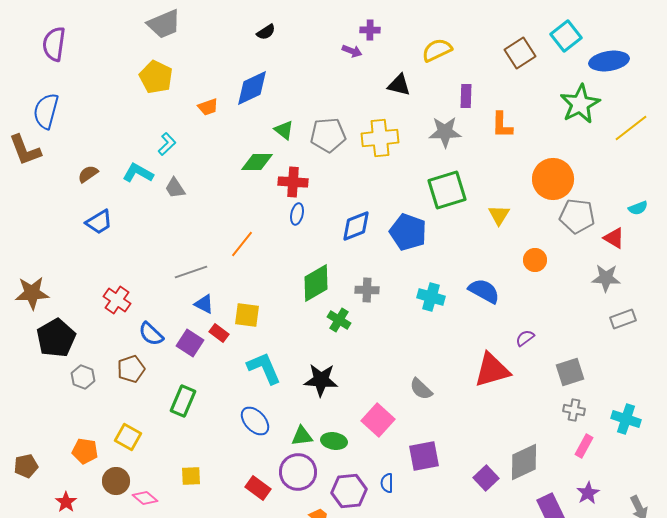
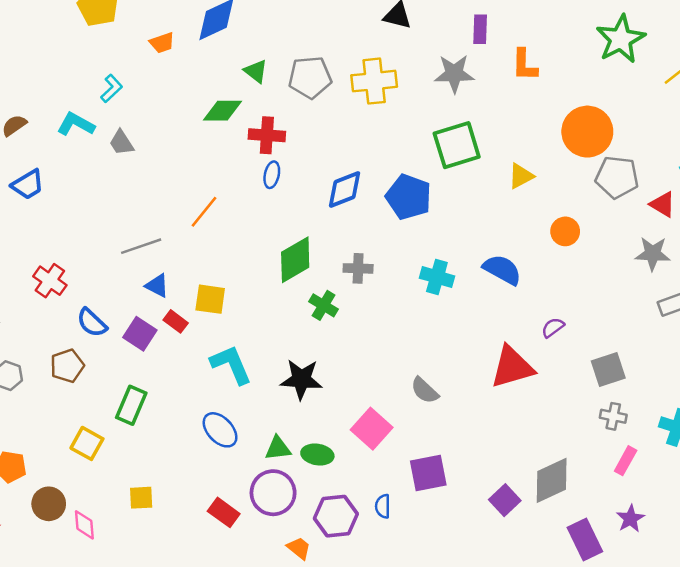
yellow triangle: (499, 215) -> (521, 176), turned 30
yellow square: (128, 437) -> (87, 443), moved
pink diamond: (145, 498) -> (84, 525), turned 45

